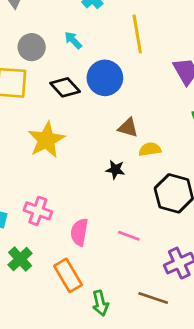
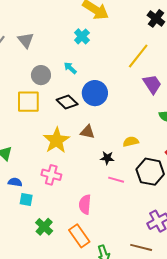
yellow line: (137, 34) -> (138, 56), moved, turned 52
brown triangle: (128, 128) -> (87, 132), moved
pink cross: (38, 211) -> (51, 175), moved
pink line: (129, 236) -> (116, 180), moved

